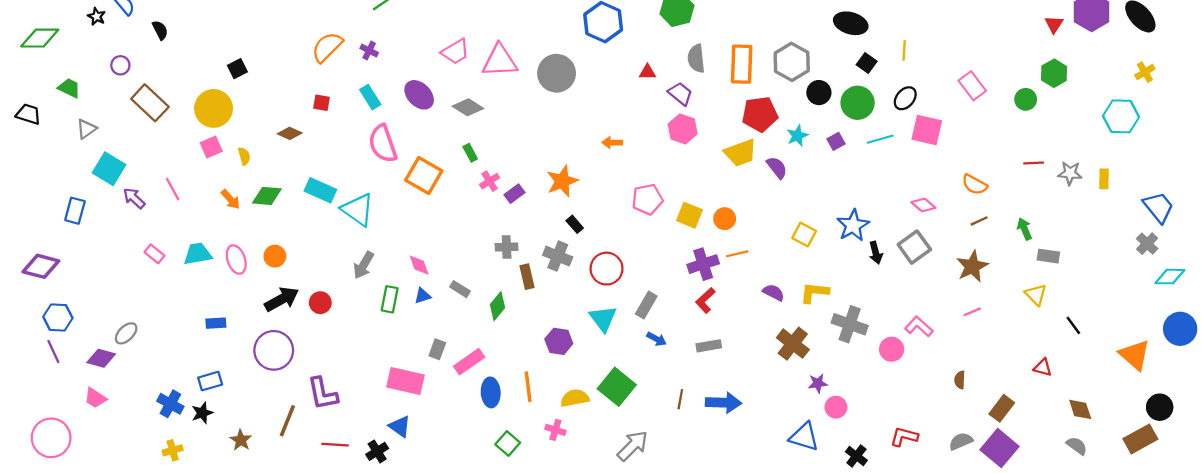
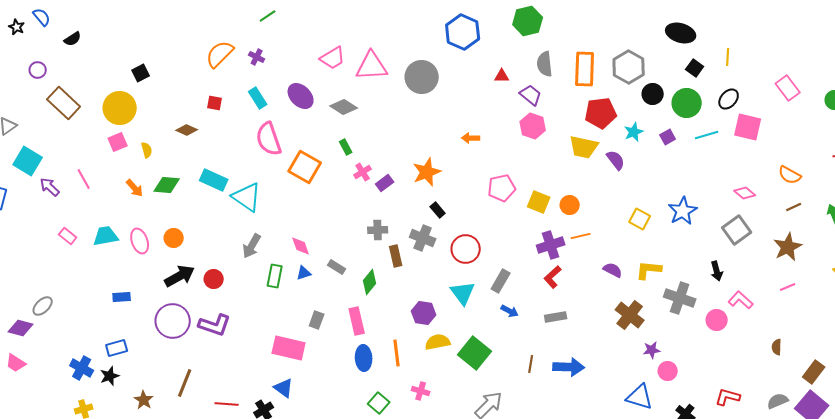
black semicircle: (160, 30) -> (73, 39), turned 84
yellow trapezoid: (741, 153) -> (584, 147), turned 32
black arrow: (876, 253) -> (717, 271), moved
pink rectangle: (469, 362) -> (357, 321), moved, turned -68
purple L-shape: (323, 394) -> (215, 325), moved, turned -60
yellow semicircle: (575, 398) -> (438, 342), moved

